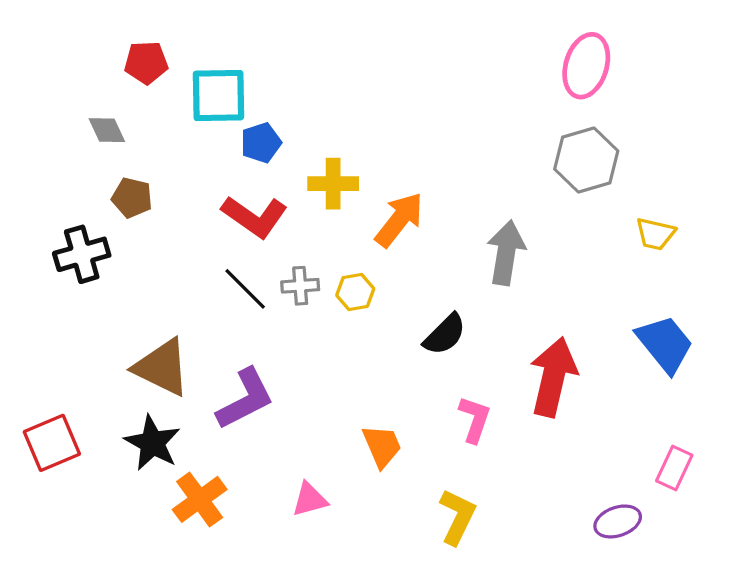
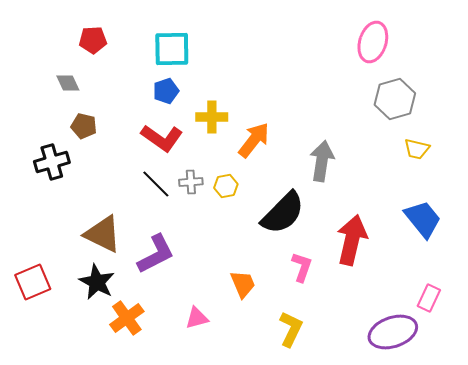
cyan square: (218, 96) -> (172, 49), moved
gray hexagon: (586, 160) -> (395, 99), moved
black semicircle: (445, 334) -> (283, 213), size x1.6
purple ellipse: (618, 521) -> (393, 332), size x1.6

